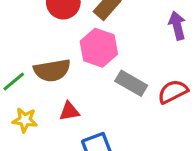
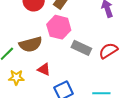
red triangle: (69, 111) -> (44, 69), turned 40

